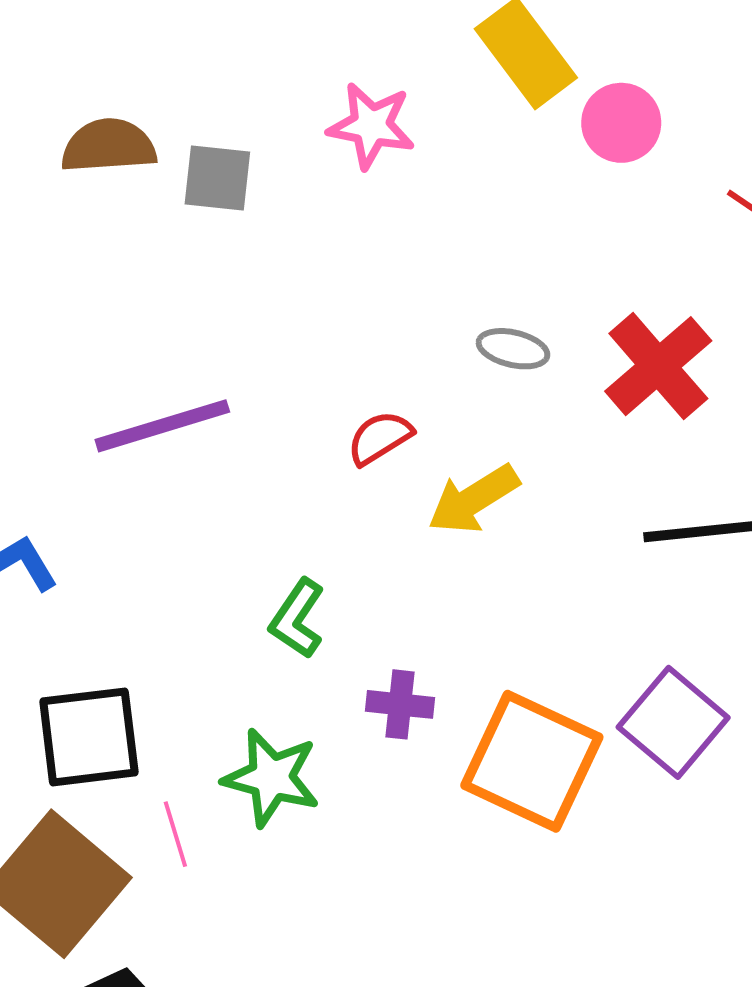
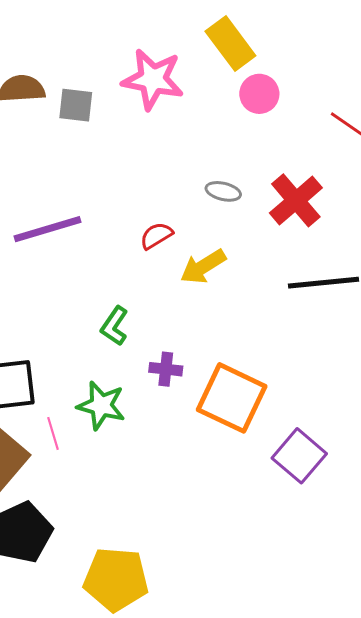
pink circle: (621, 123) -> (259, 94), moved
pink star: (371, 126) -> (153, 79), size x1.4
purple square: (673, 722) -> (299, 456), moved

